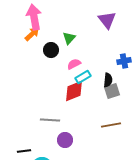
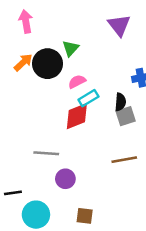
pink arrow: (34, 17) -> (26, 21), size x0.7
orange arrow: (32, 34) -> (23, 62), moved
black circle: (51, 50) -> (47, 64), size x1.5

